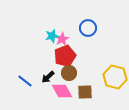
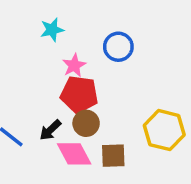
cyan star: (52, 36) -> (52, 30), moved
red pentagon: (65, 56) -> (79, 94), turned 30

